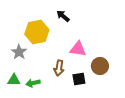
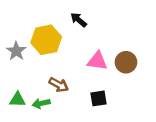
gray star: (19, 52) -> (16, 51), moved
brown circle: (100, 66) -> (126, 62), moved
brown arrow: (59, 68) -> (59, 85), moved, turned -70

